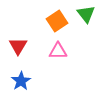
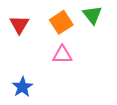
red triangle: (18, 46) -> (19, 25), moved

